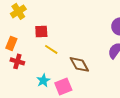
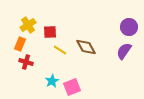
yellow cross: (18, 11) -> (28, 25), moved
brown diamond: (79, 64) -> (86, 47), moved

